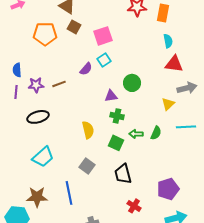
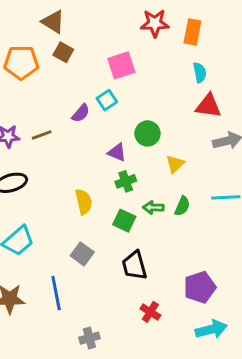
pink square: (103, 36) -> (121, 65), moved
purple triangle: (111, 96) -> (117, 152), turned 32
yellow triangle: (168, 104) -> (175, 164), moved
green cross: (117, 116) -> (126, 181), turned -32

